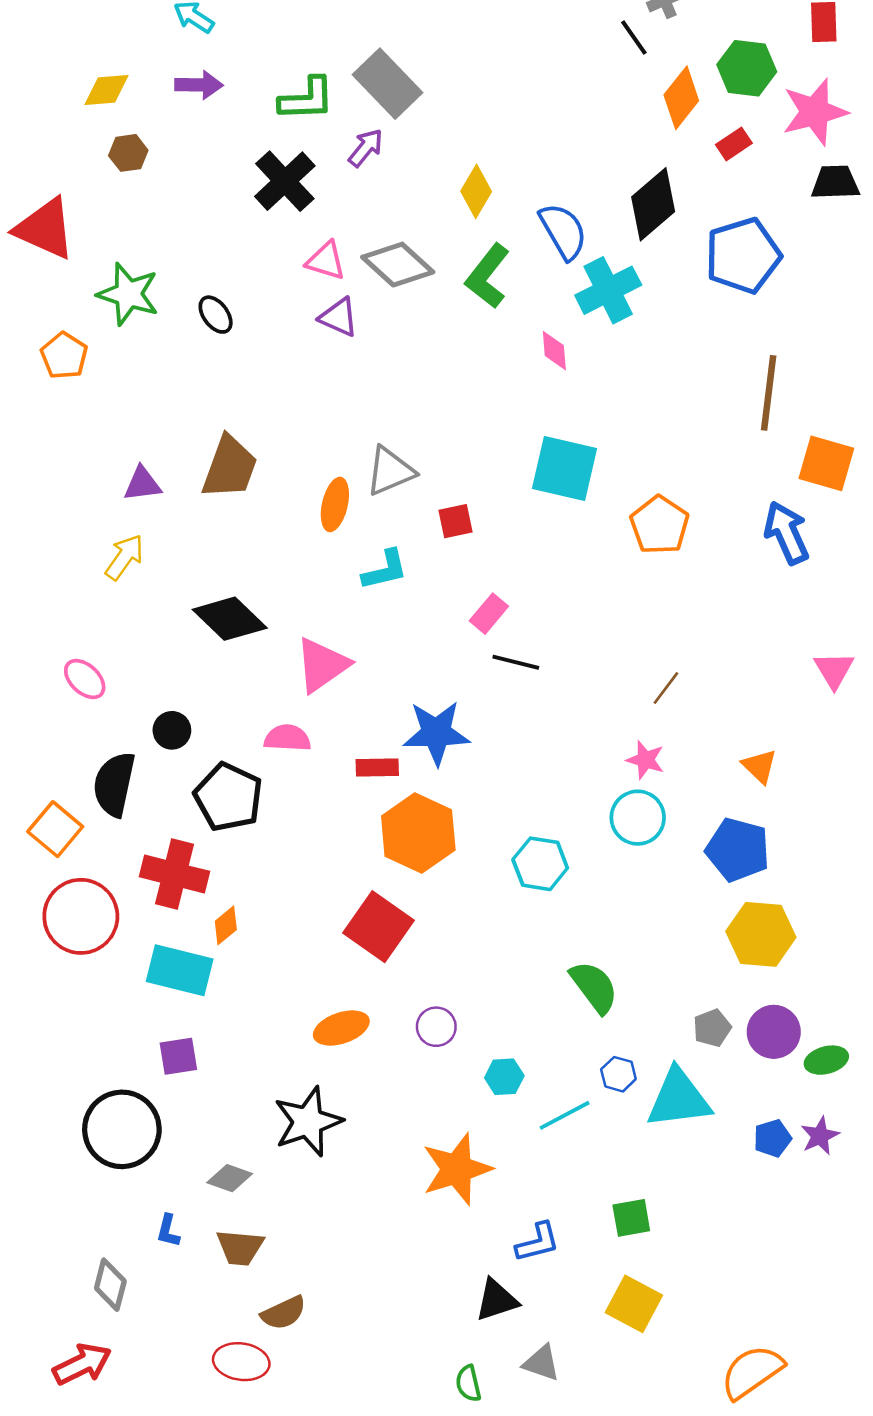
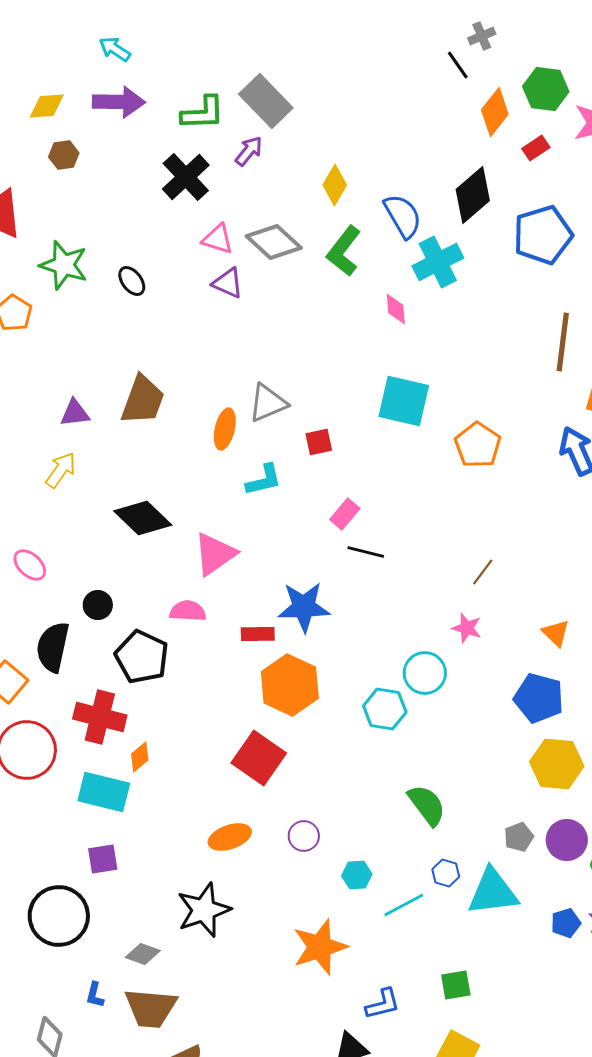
purple arrow: (199, 85) -> (119, 102), size x1.4
cyan circle: (638, 818) -> (425, 673), moved
brown trapezoid: (240, 1247) -> (151, 1008), size x1.4

